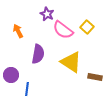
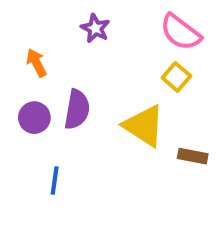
yellow square: (87, 27) -> (176, 77), moved
pink semicircle: (63, 30) -> (181, 32), moved
purple circle: (11, 75) -> (34, 118), moved

